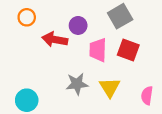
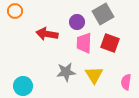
orange circle: (27, 17) -> (15, 11), moved
purple circle: (78, 25) -> (77, 22), moved

